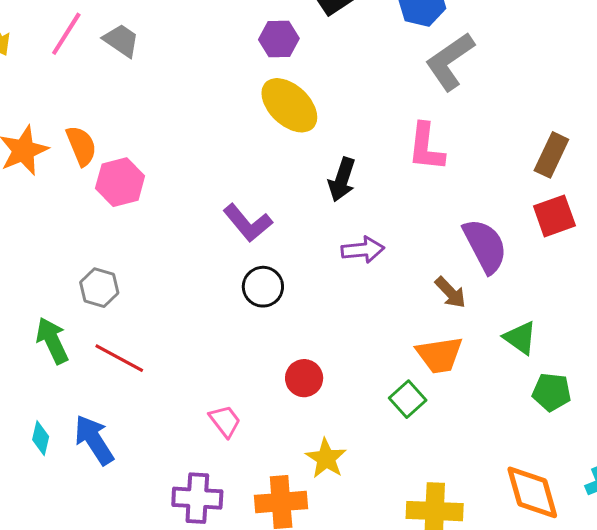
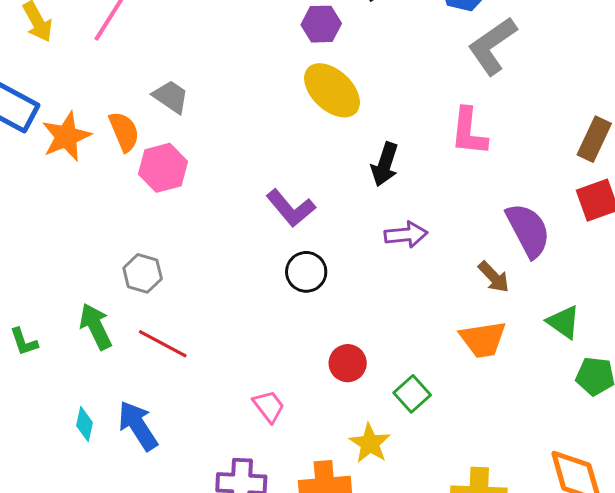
gray trapezoid: (121, 40) -> (171, 97), moved
green square: (408, 399) -> (412, 394), moved

